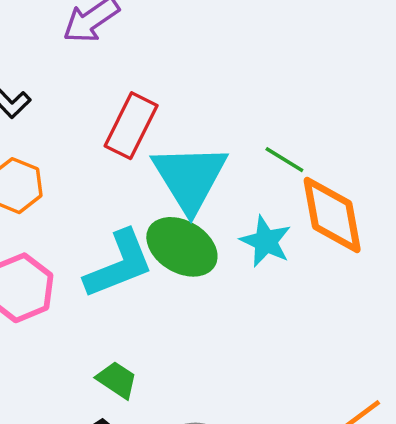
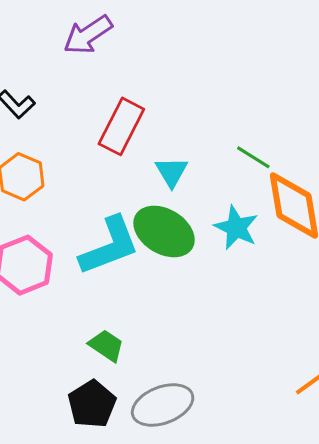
cyan triangle: (190, 178) -> (171, 172), size x0.5

